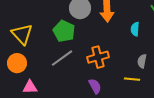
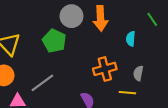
orange cross: (98, 57) -> (105, 69), moved
gray line: (62, 58) -> (42, 83), moved

